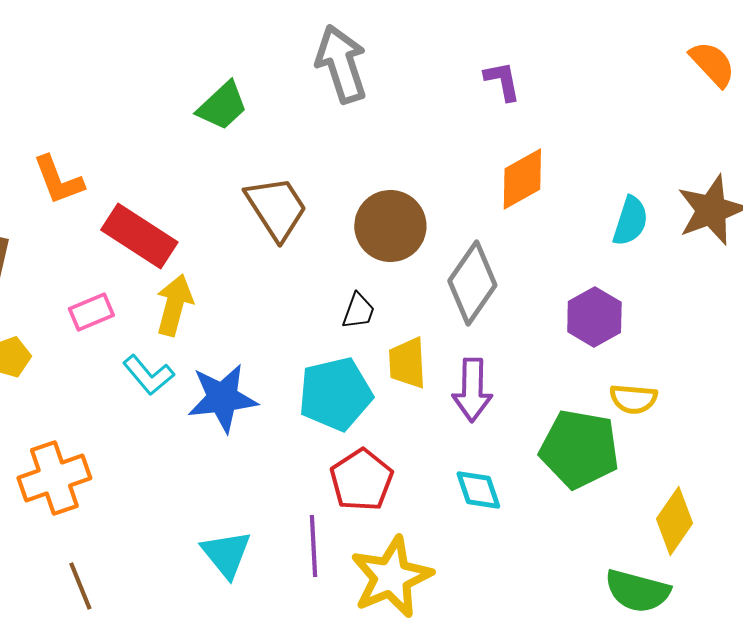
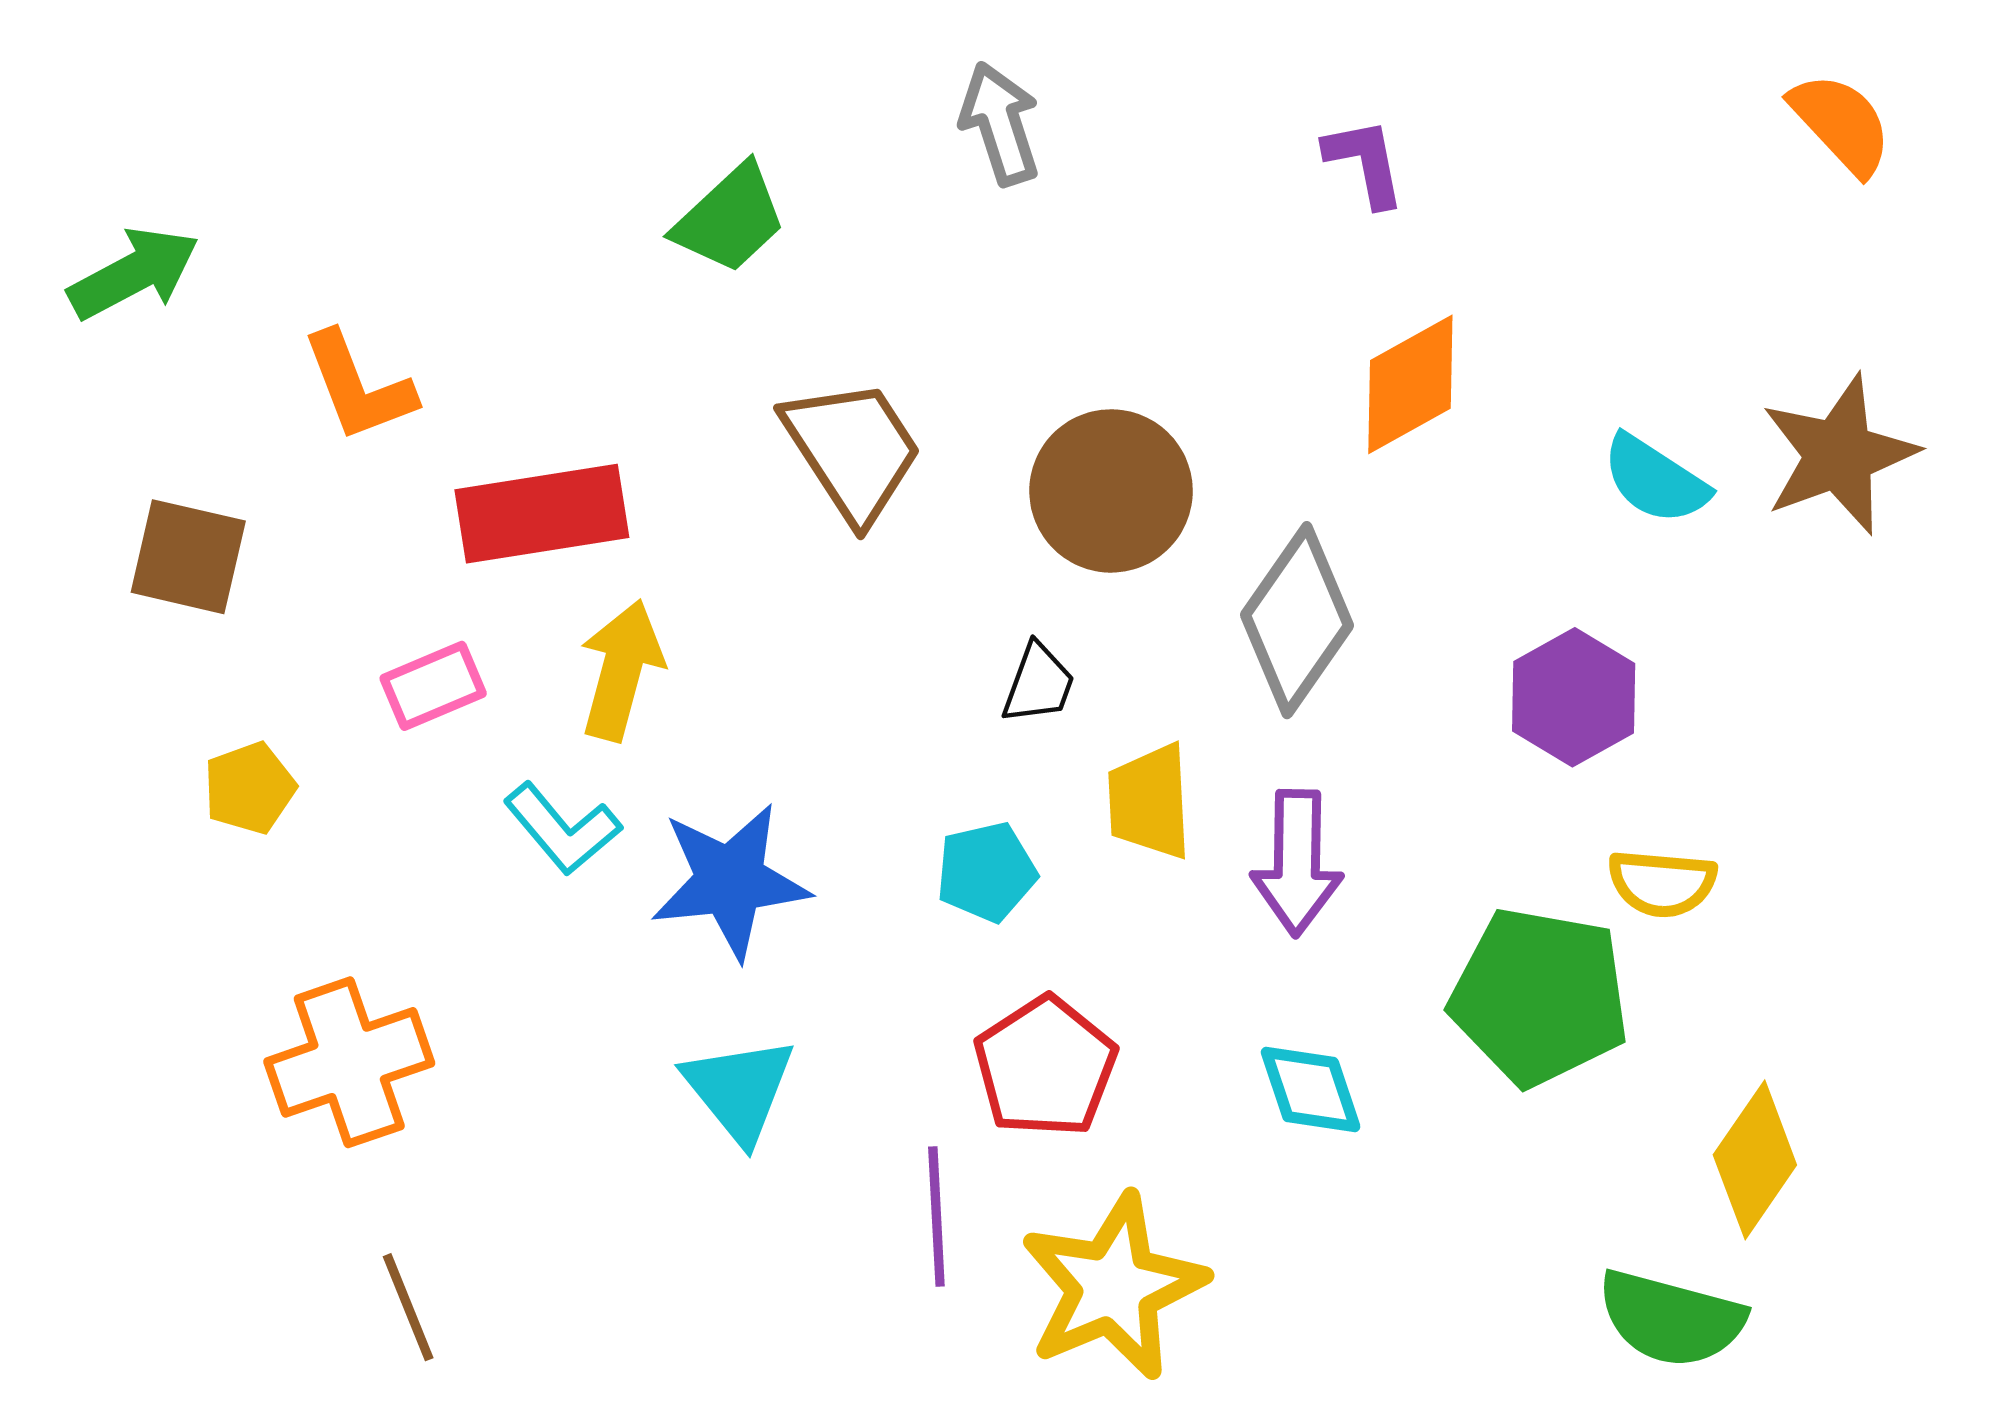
gray arrow: (341, 64) -> (1000, 124), size x0.7
cyan semicircle: (630, 221) -> (1655, 480), turned 105
red rectangle: (139, 236) -> (542, 514), turned -42
cyan pentagon: (335, 394) -> (986, 872), size x0.6
cyan triangle: (226, 554) -> (739, 1090), moved

